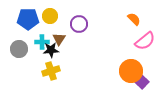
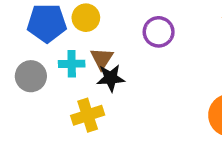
purple circle: (79, 24) -> (159, 32), moved
black star: (51, 50) -> (111, 78), moved

